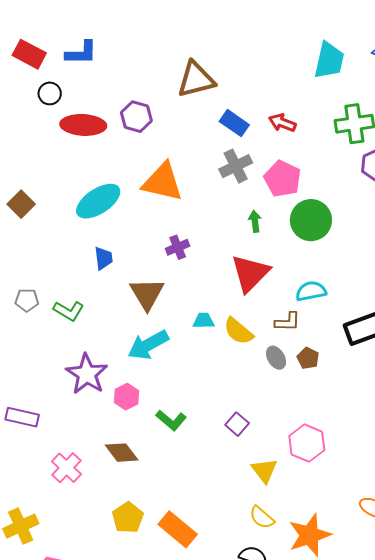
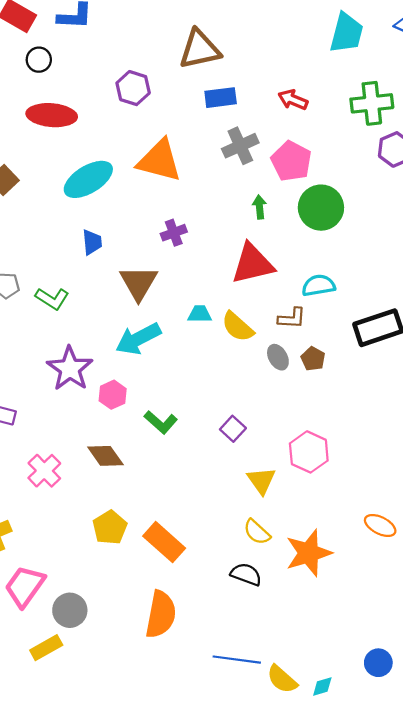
blue rectangle: (234, 123) -> (221, 98), moved, turned -44
red ellipse: (83, 125) -> (52, 115), moved
red triangle: (250, 273) -> (253, 264), turned 30

